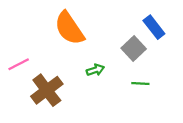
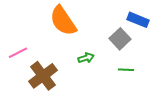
blue rectangle: (154, 27) -> (138, 20), turned -30

